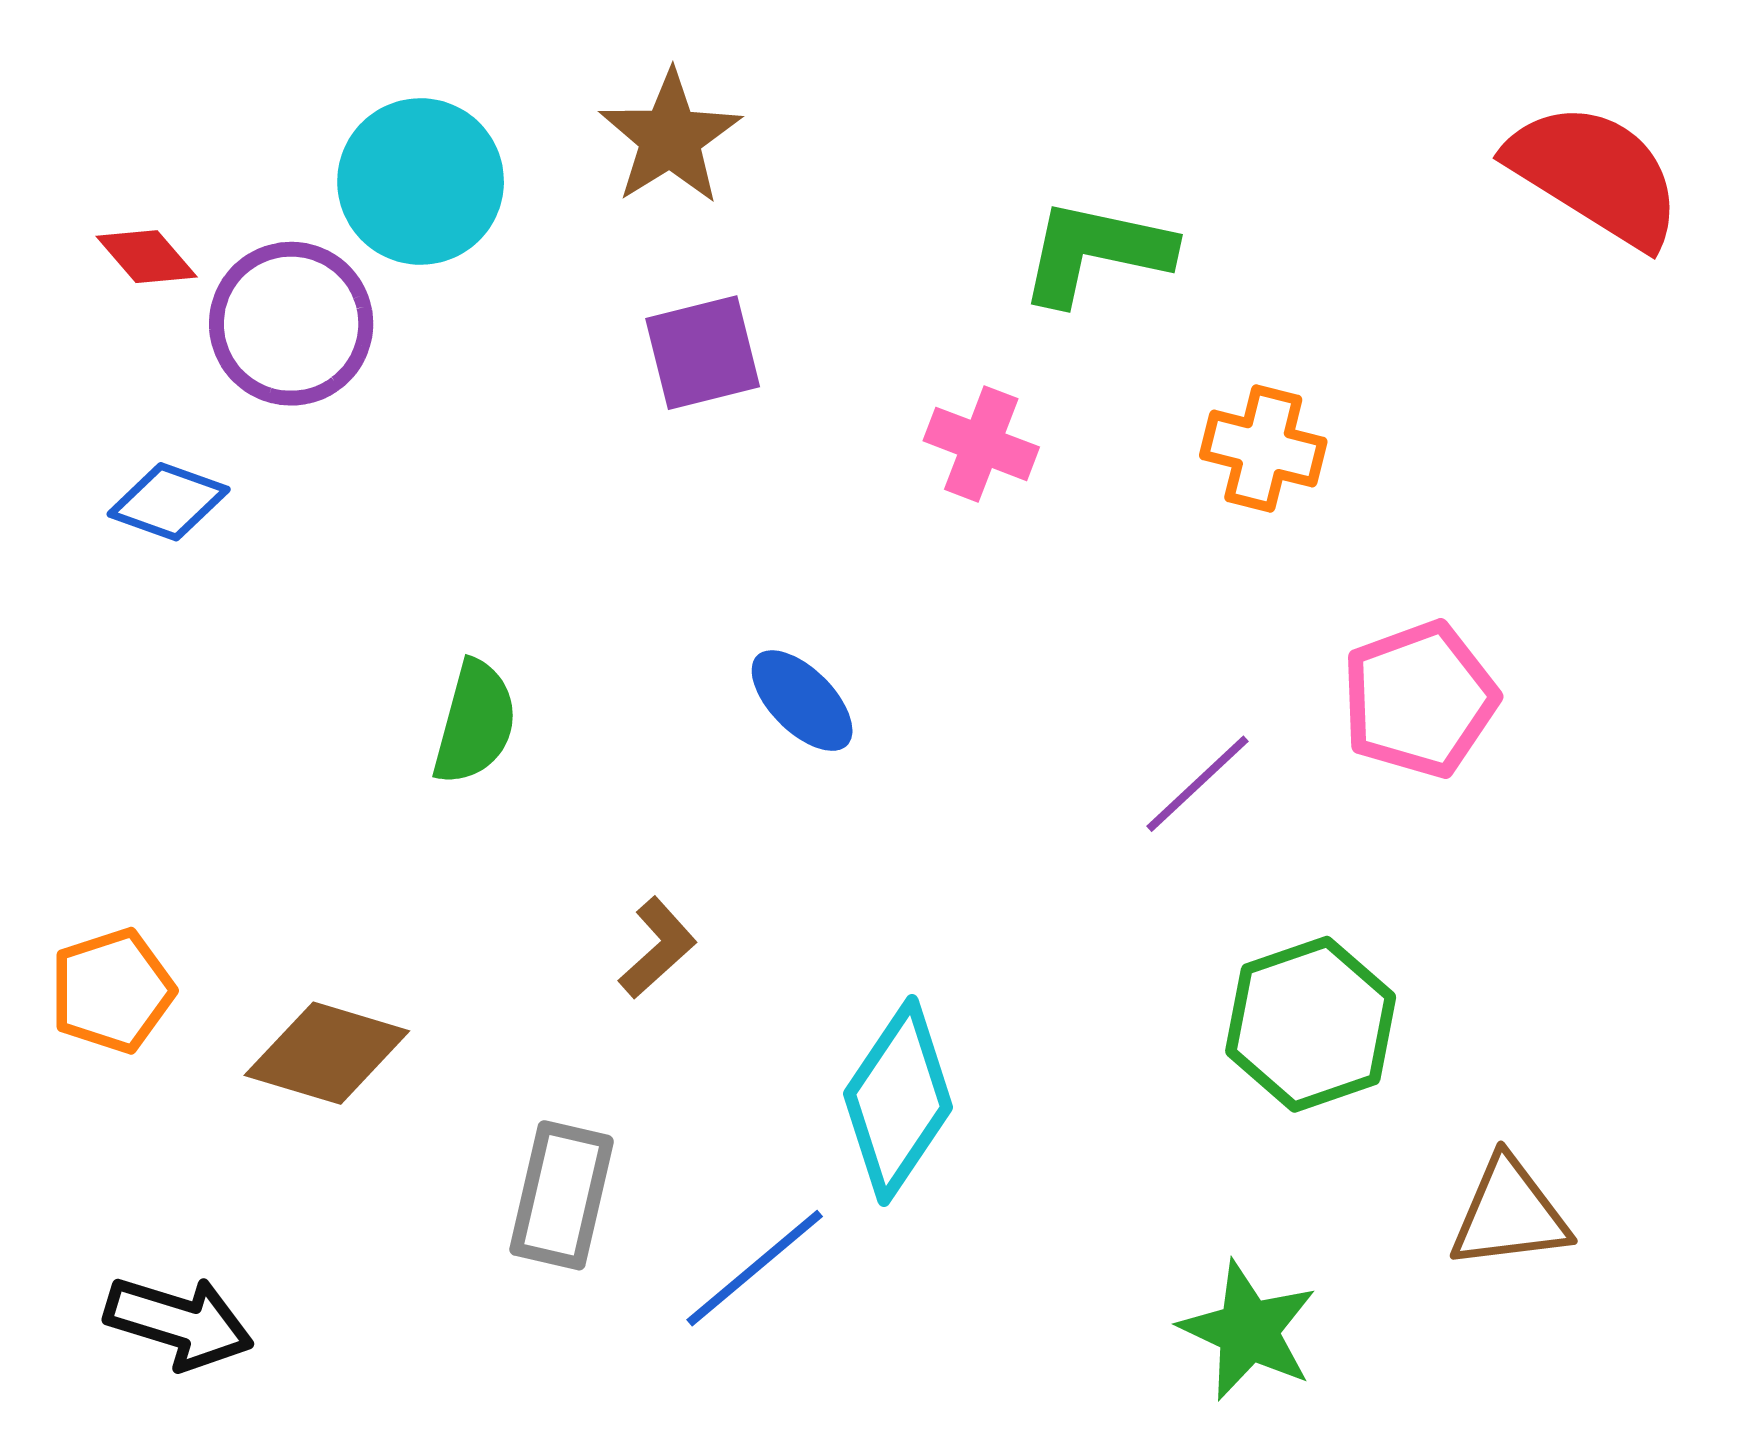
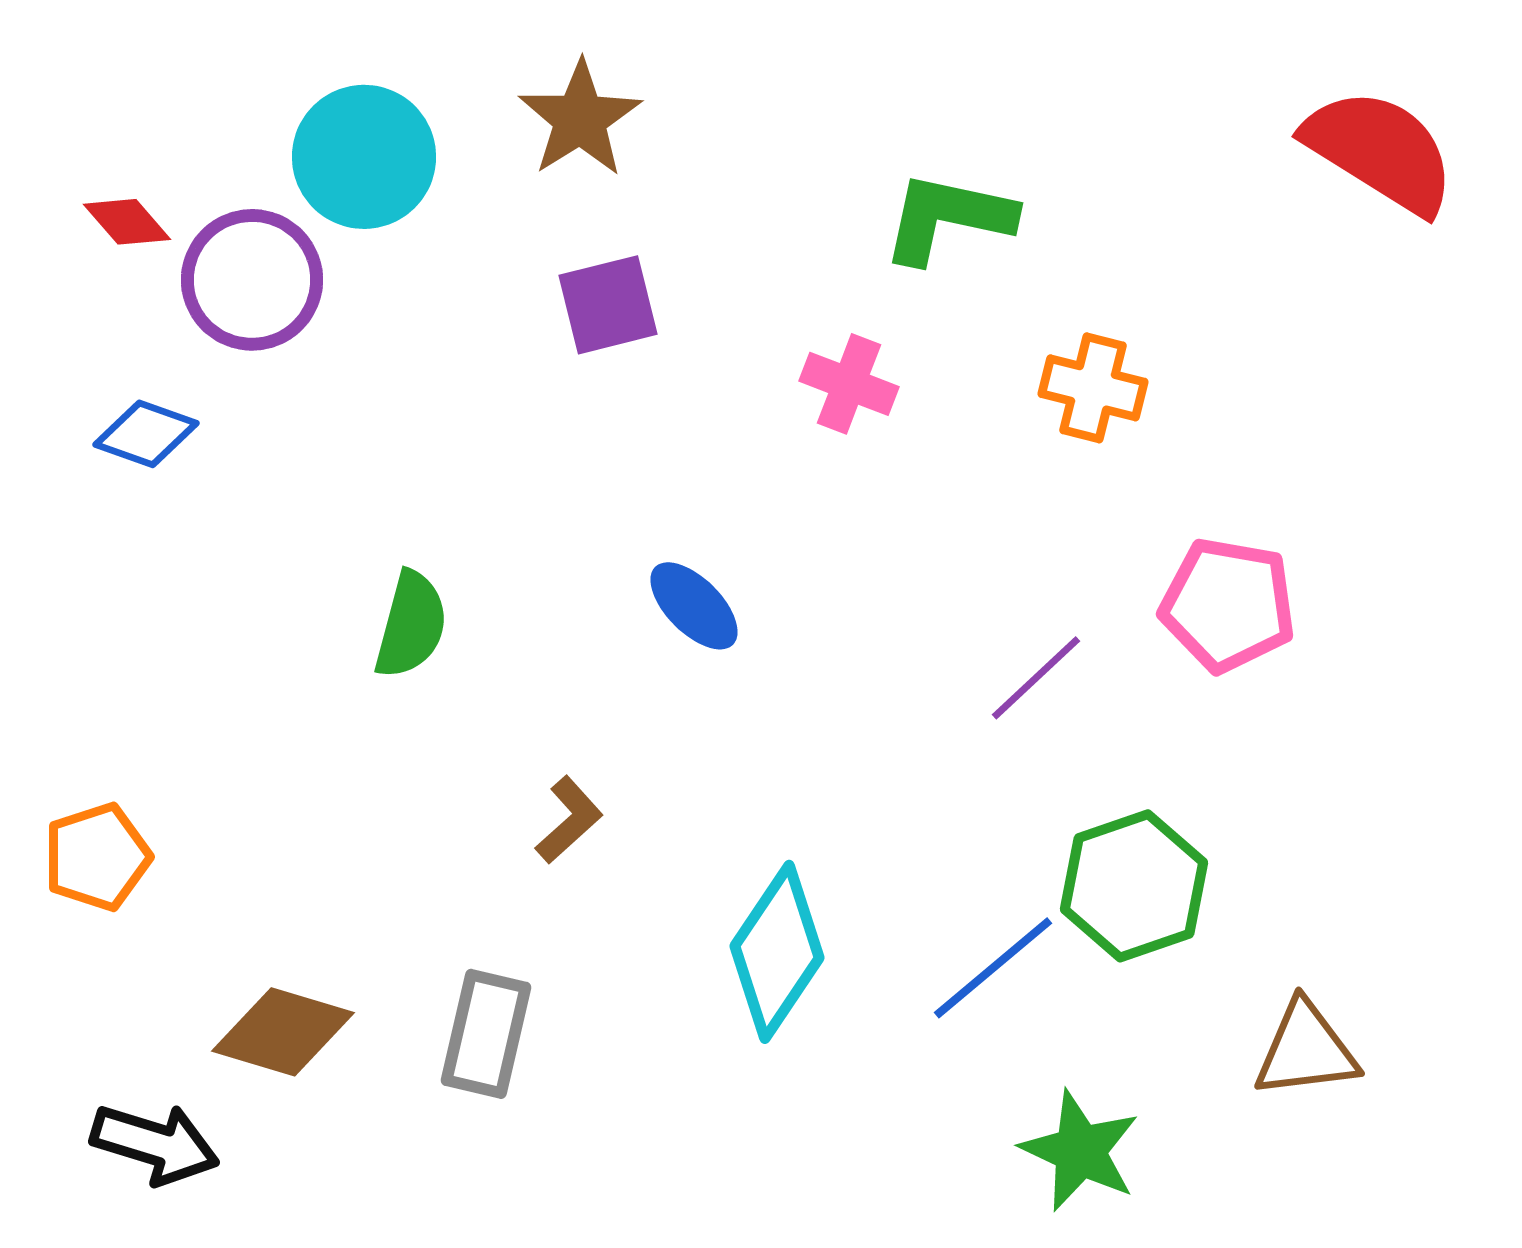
pink pentagon: (1419, 699) -> (1228, 605), turned 30
brown diamond: (327, 1053) -> (283, 1032), moved
blue line: (755, 1268) -> (993, 968), moved

